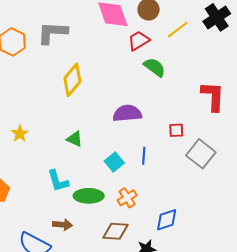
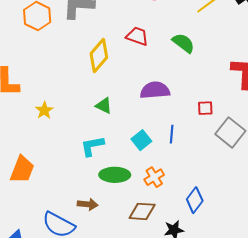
red trapezoid: (139, 41) -> (137, 36), moved, turned 50
green triangle: (75, 139) -> (104, 106), moved
cyan L-shape: (58, 181) -> (92, 146), moved, turned 95
blue diamond: (167, 220) -> (195, 200), turned -35

